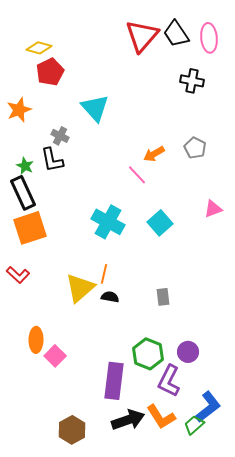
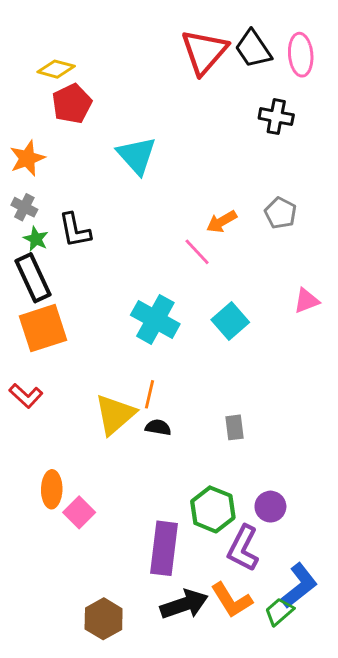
gray cross: (60, 136) -> (24, 207), moved

